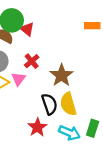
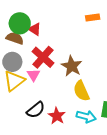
red cross: (32, 61) -> (43, 57), size x1.6
black semicircle: (49, 104) -> (36, 110), moved, turned 78

